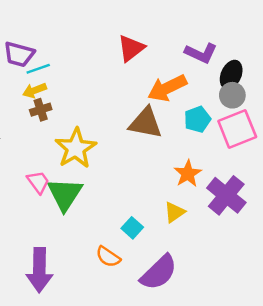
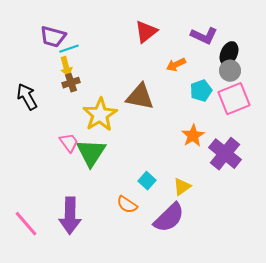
orange arrow: (167, 88) -> (176, 65), size x0.6
yellow arrow: (35, 90) -> (66, 67), turned -84
brown triangle: (146, 123) -> (140, 97), moved
yellow triangle: (174, 212) -> (182, 187), moved

